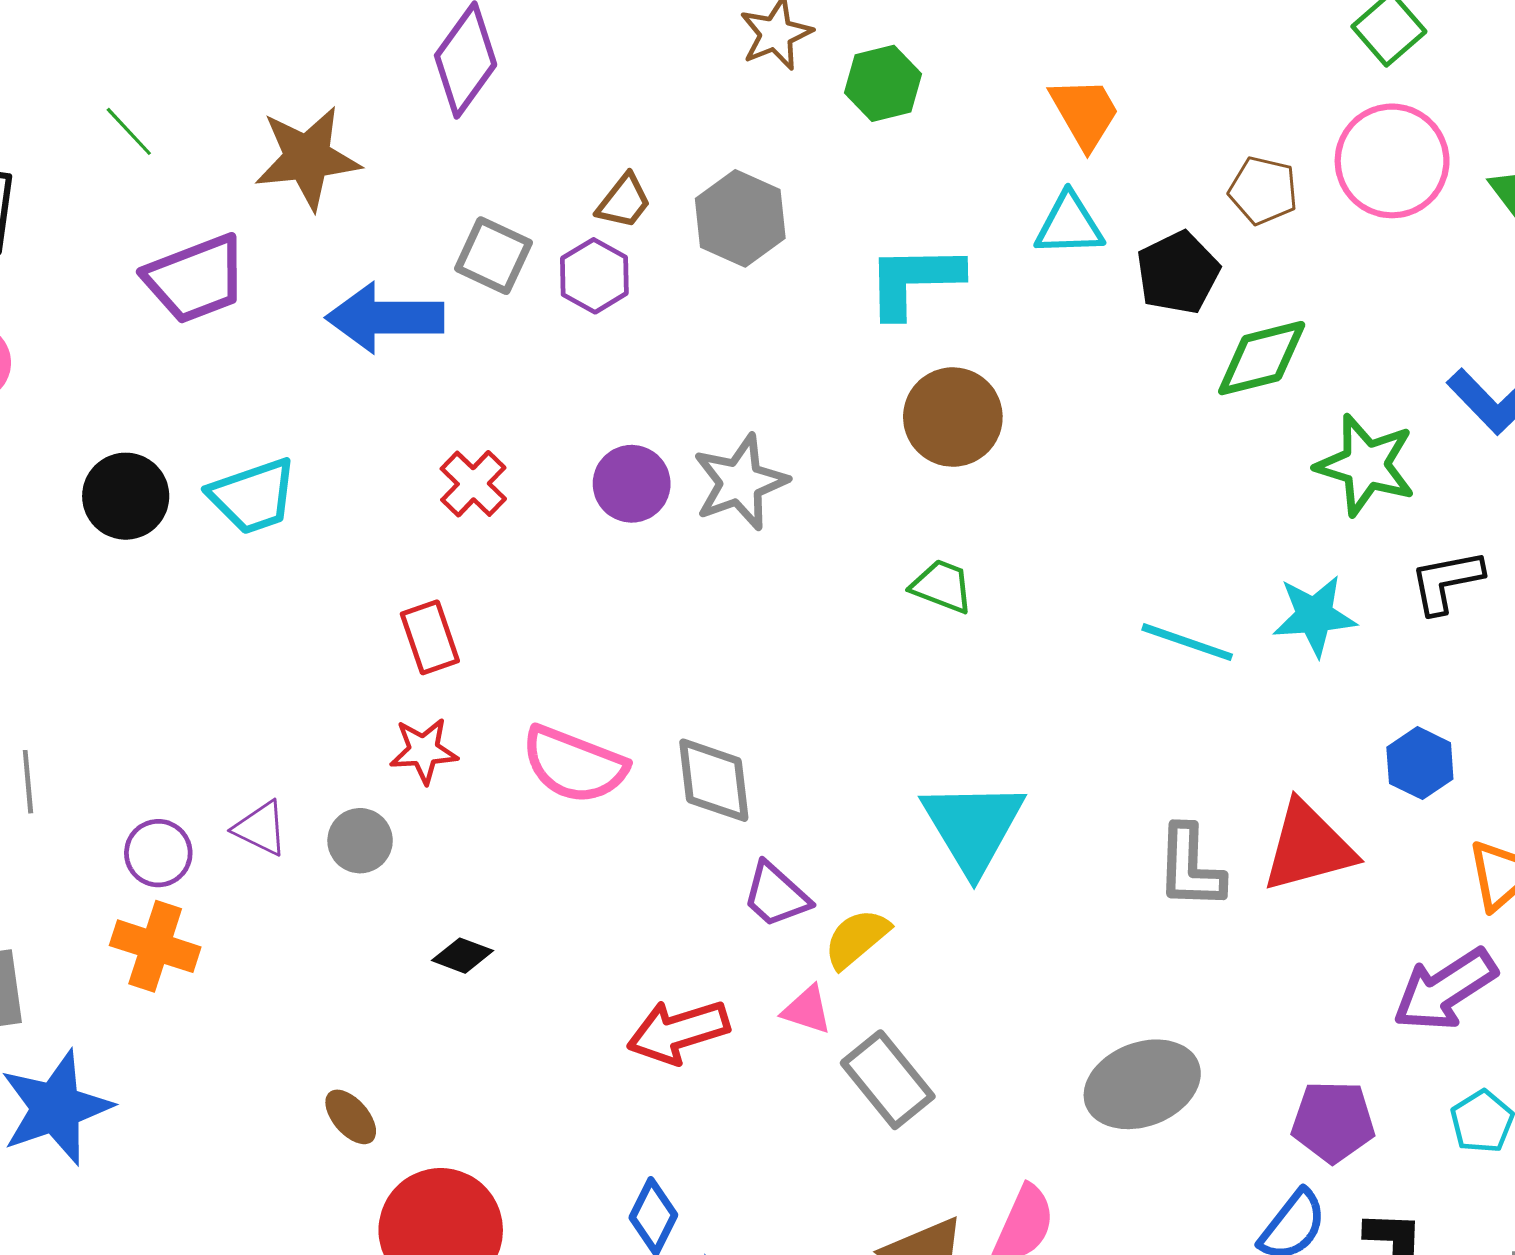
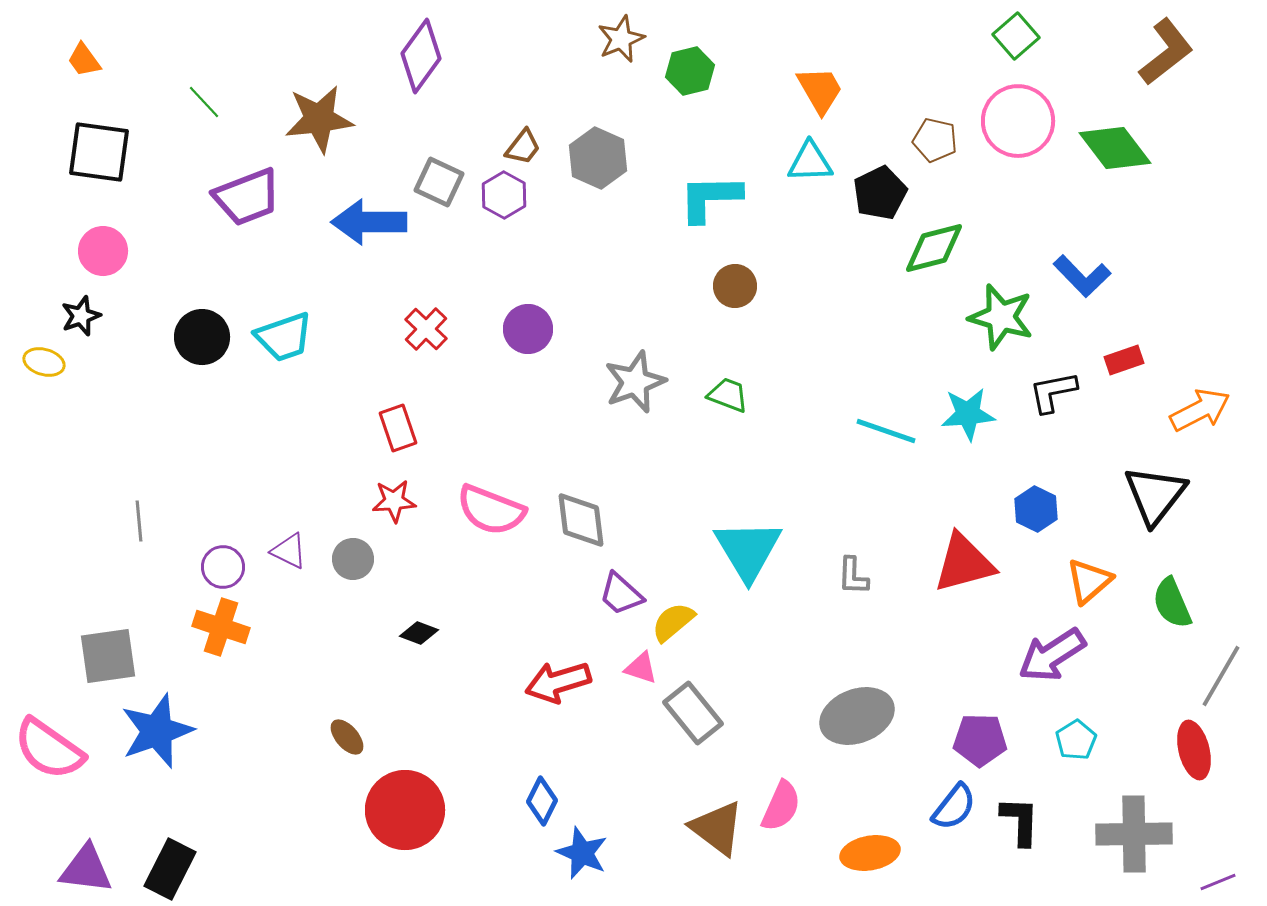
brown circle: (953, 417) -> (735, 286), size x0.7
gray star: (740, 482) -> (635, 382), moved
gray L-shape: (1190, 867) -> (853, 576), moved, size x0.7

